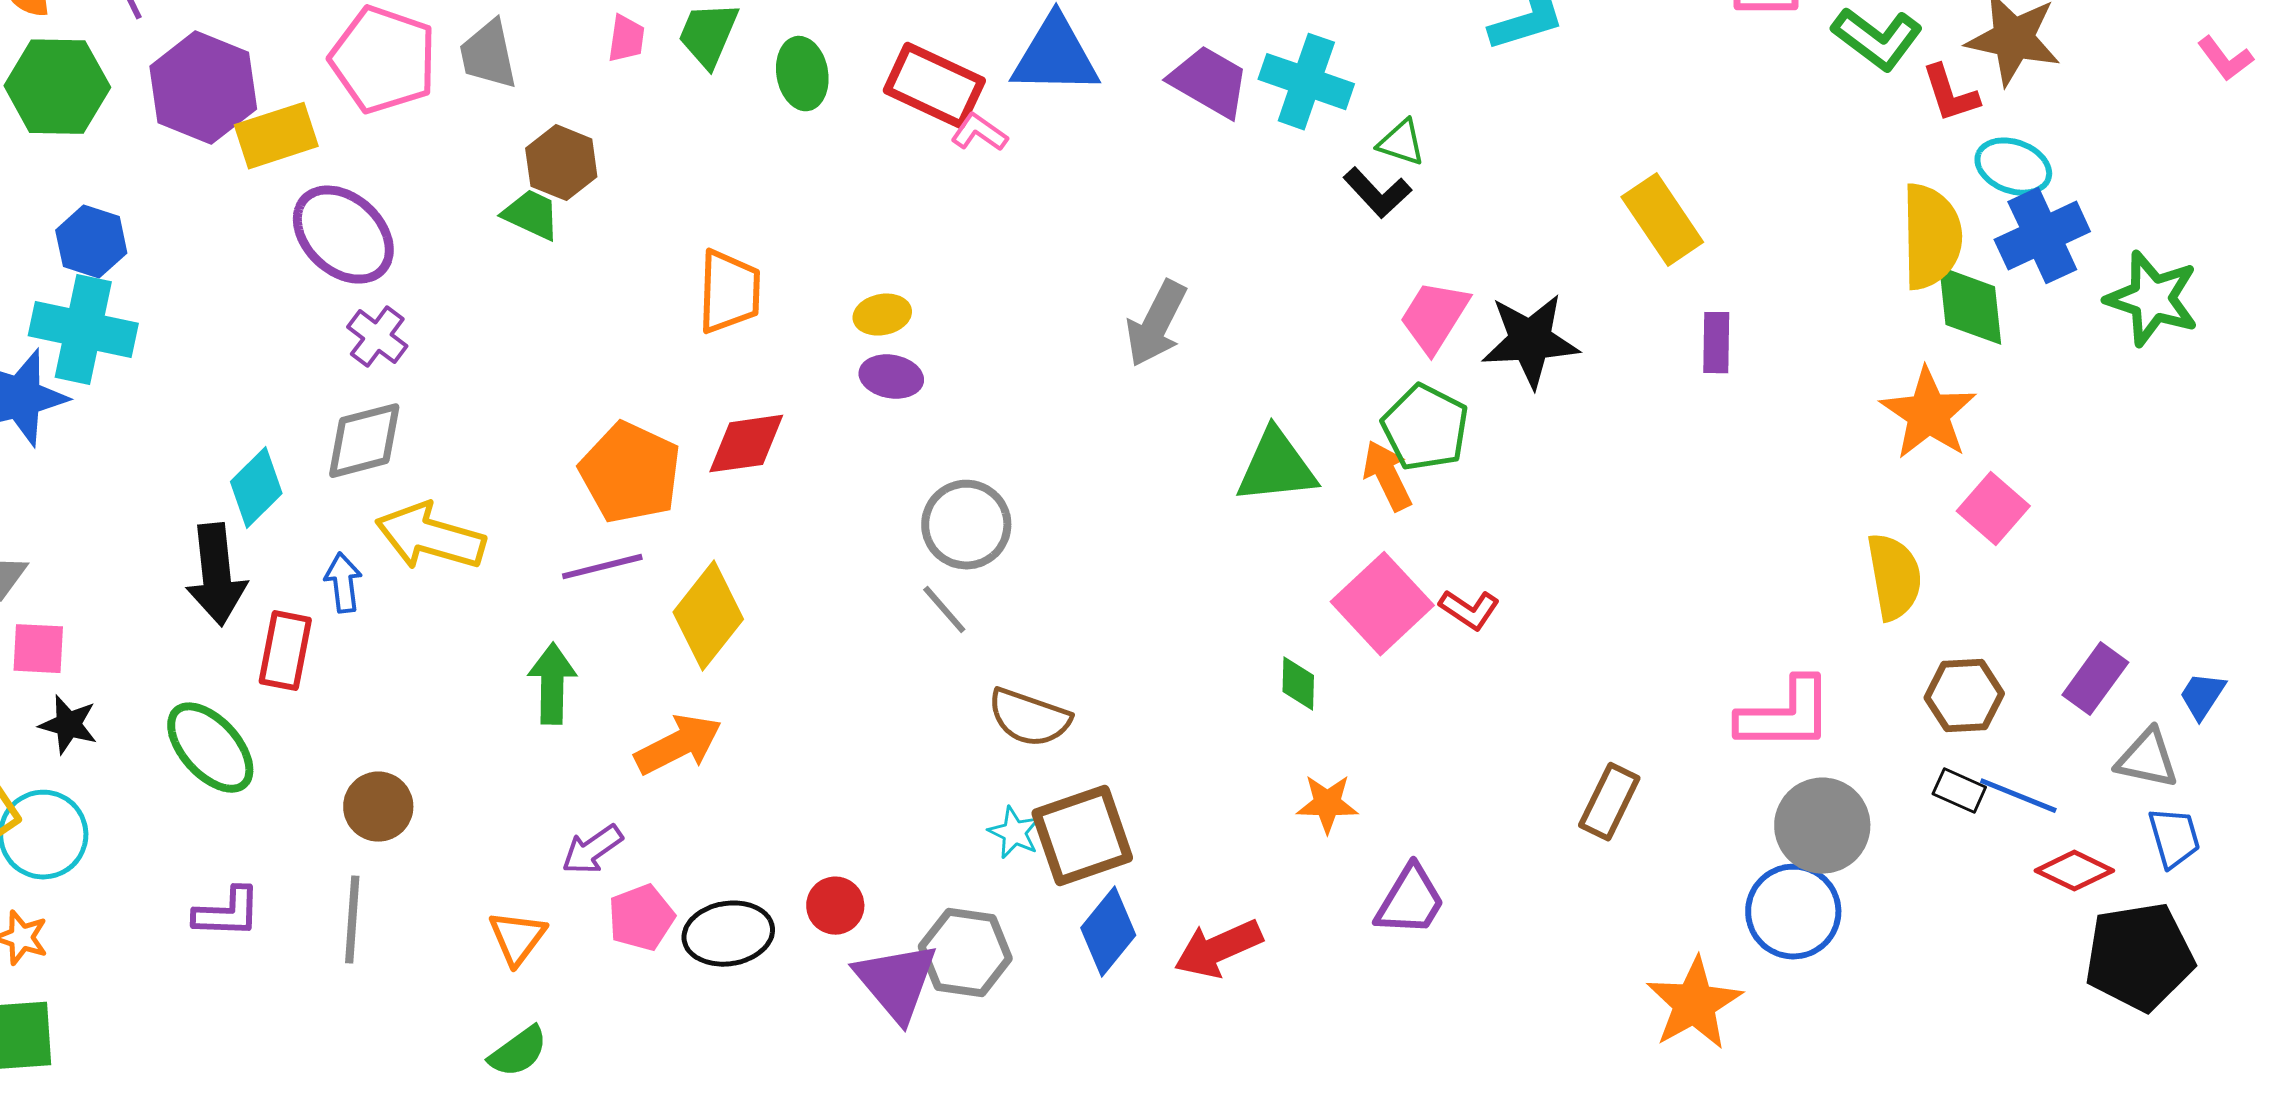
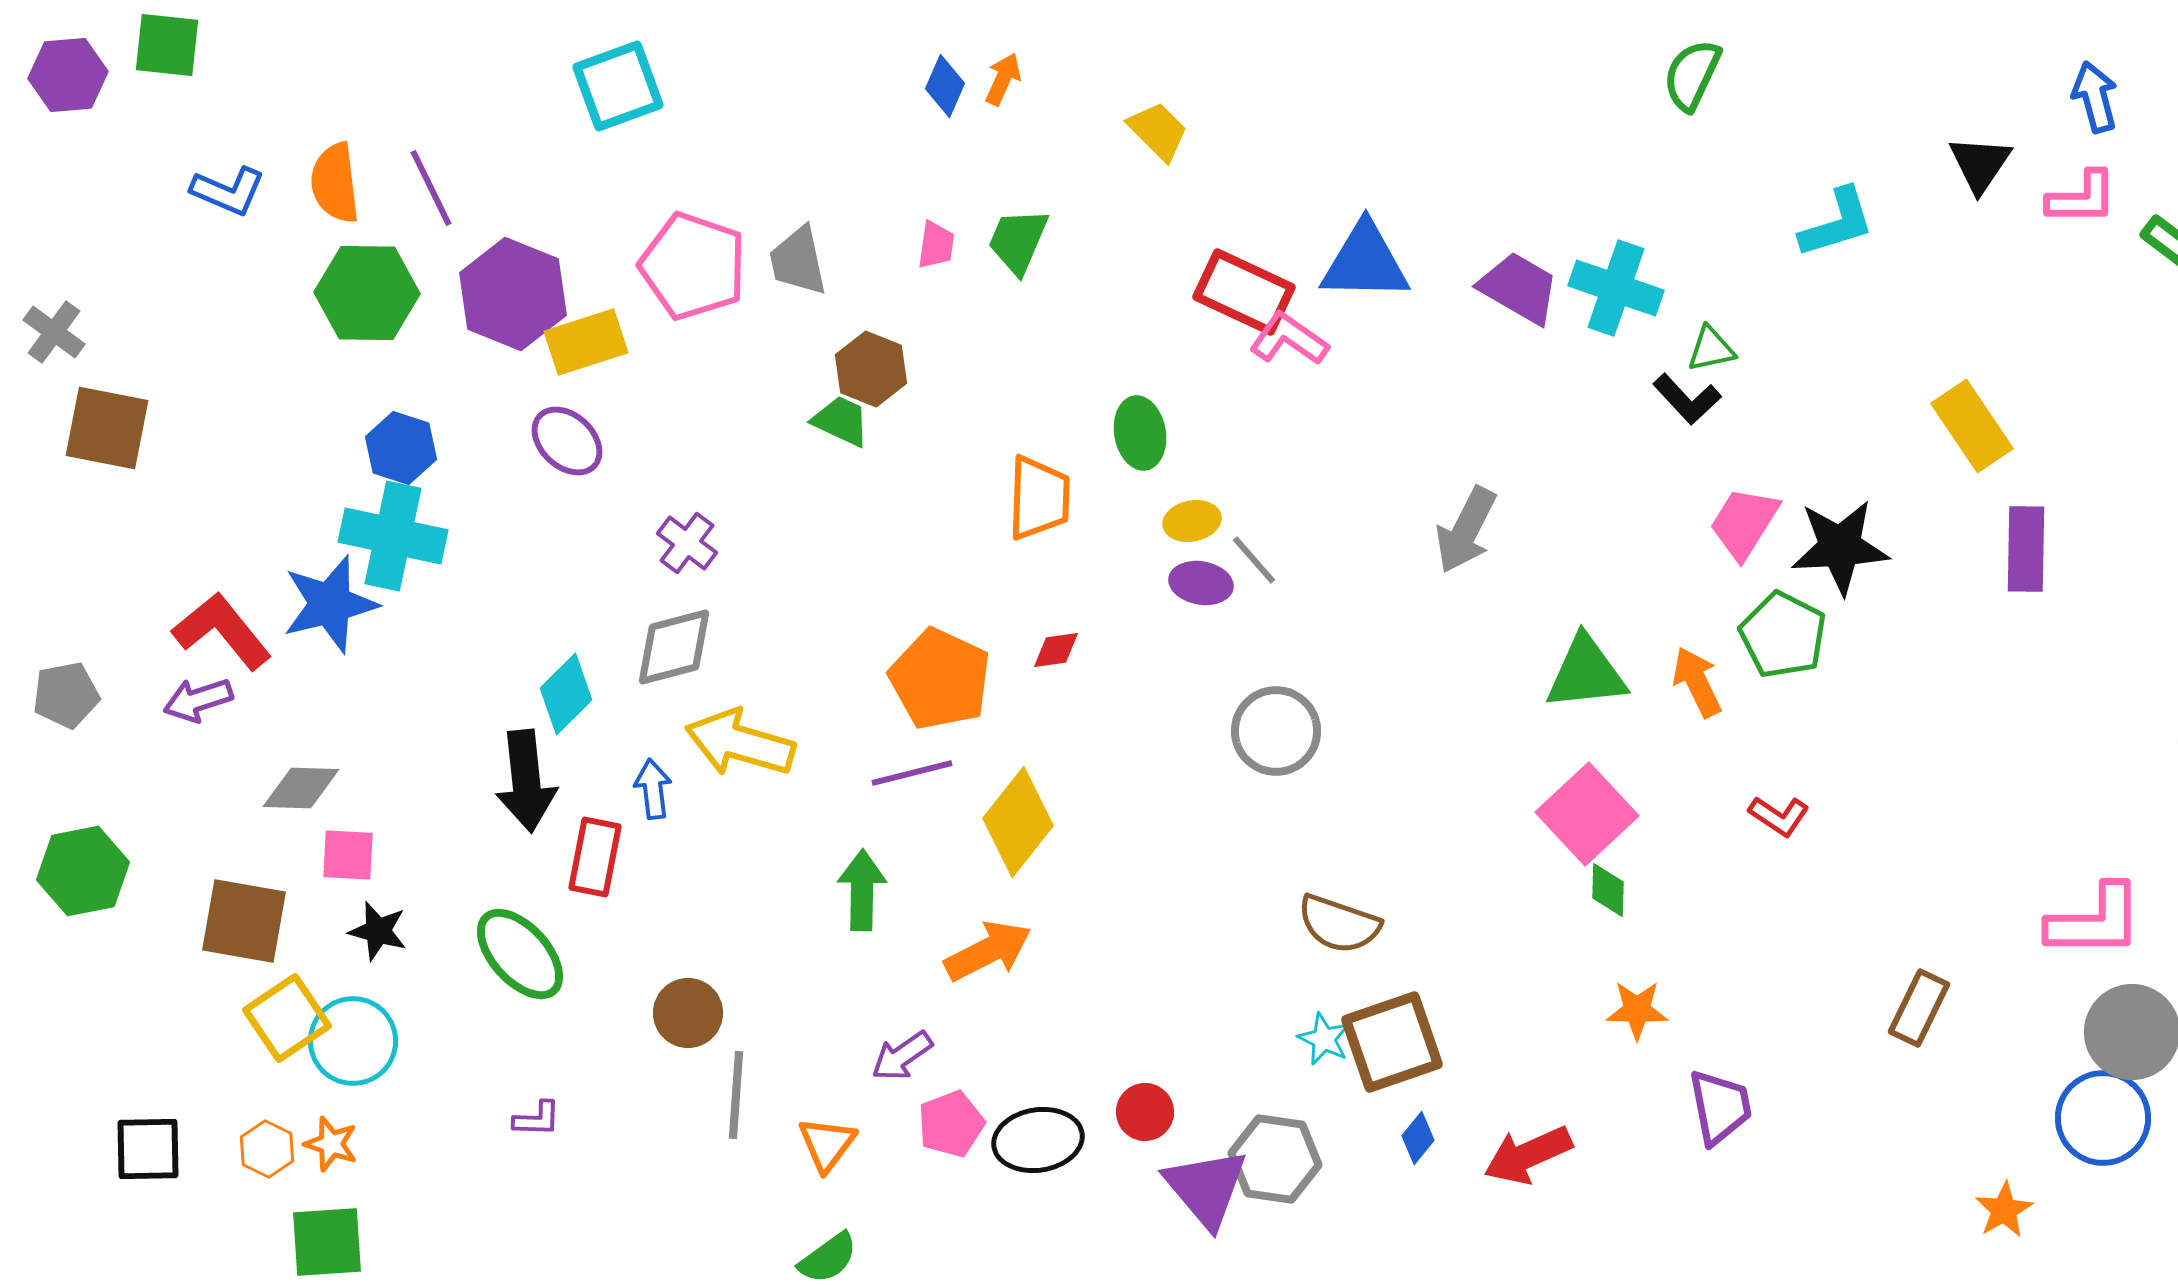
green ellipse: (802, 74) -> (1140, 433), moved
pink L-shape: (979, 133) -> (1289, 339), size x1.4
green triangle: (1401, 143) -> (1711, 349), turned -30
purple ellipse: (343, 235) -> (567, 441), moved, size x0.7
purple rectangle: (1716, 343) -> (2026, 549), size x1.4
green pentagon: (1425, 428) -> (1783, 635), moved
red diamond: (746, 444) -> (1056, 650), size x0.6
pink square: (1382, 604) -> (1587, 814), moved
gray line: (944, 610) -> (1254, 560), moved
purple trapezoid: (1410, 901) -> (1720, 1107), turned -42
purple L-shape: (227, 913) -> (537, 1119), size x0.7
gray line: (352, 920) -> (736, 1095), moved
blue diamond: (1108, 932) -> (1418, 1138), size x0.6
orange star: (1694, 1004) -> (2004, 1210), size x0.6

